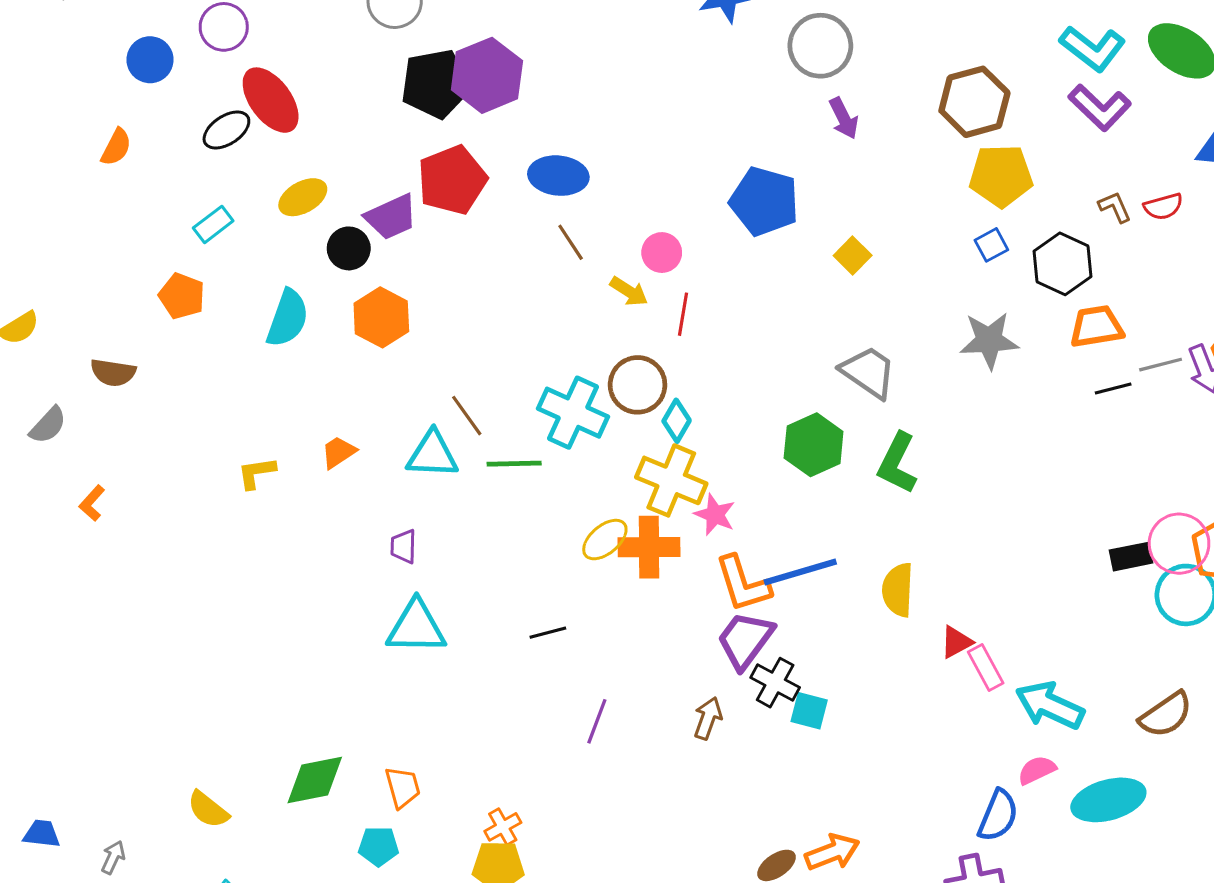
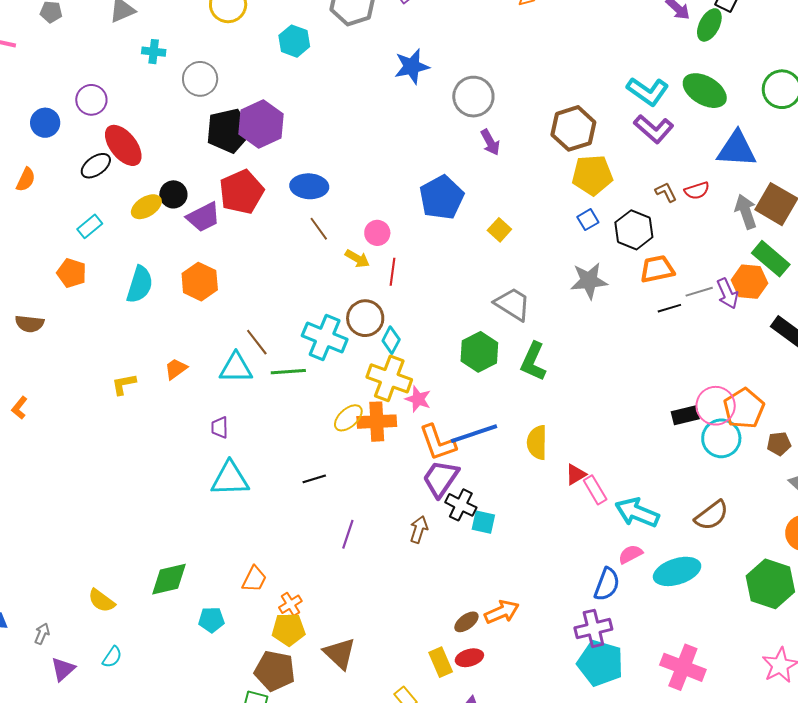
blue pentagon: (764, 201) -> (442, 197), turned 30
black circle: (349, 248) -> (173, 194), moved
orange trapezoid: (403, 787) -> (254, 579), moved, turned 44

